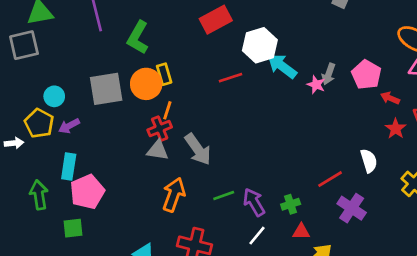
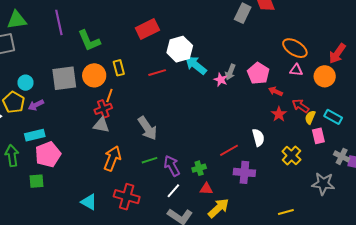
green L-shape: (138, 37) -> (89, 41), turned -55
yellow rectangle: (164, 74) -> (119, 68), moved
gray arrow: (198, 149) -> (148, 128), moved
cyan rectangle: (69, 166) -> (35, 135), turned 66
purple cross: (352, 208) -> (244, 172), turned -30

